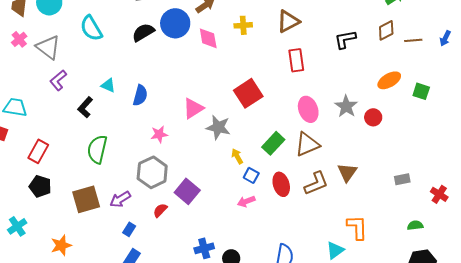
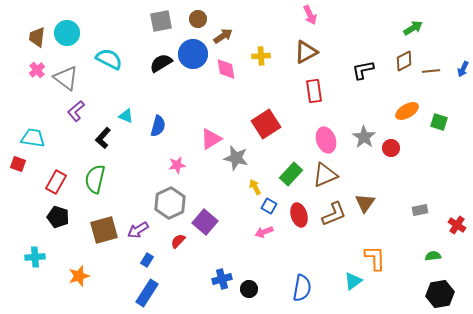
cyan semicircle: (91, 28) -> (109, 59), turned 148
green semicircle: (97, 149) -> (95, 179), moved
cyan cross: (17, 226) -> (35, 257), turned 30

